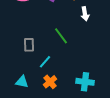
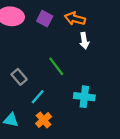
gray rectangle: (29, 45) -> (19, 77), turned -40
cyan cross: (85, 82) -> (84, 97), moved

